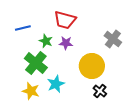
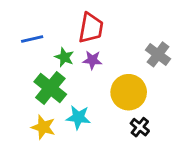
red trapezoid: (65, 20) -> (91, 28), turned -95
cyan star: (56, 84) -> (78, 117), turned 30

